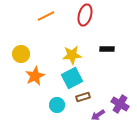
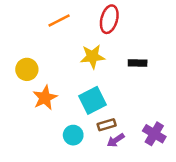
yellow star: (72, 55) -> (93, 57), moved
purple arrow: (98, 115) -> (116, 140), moved

